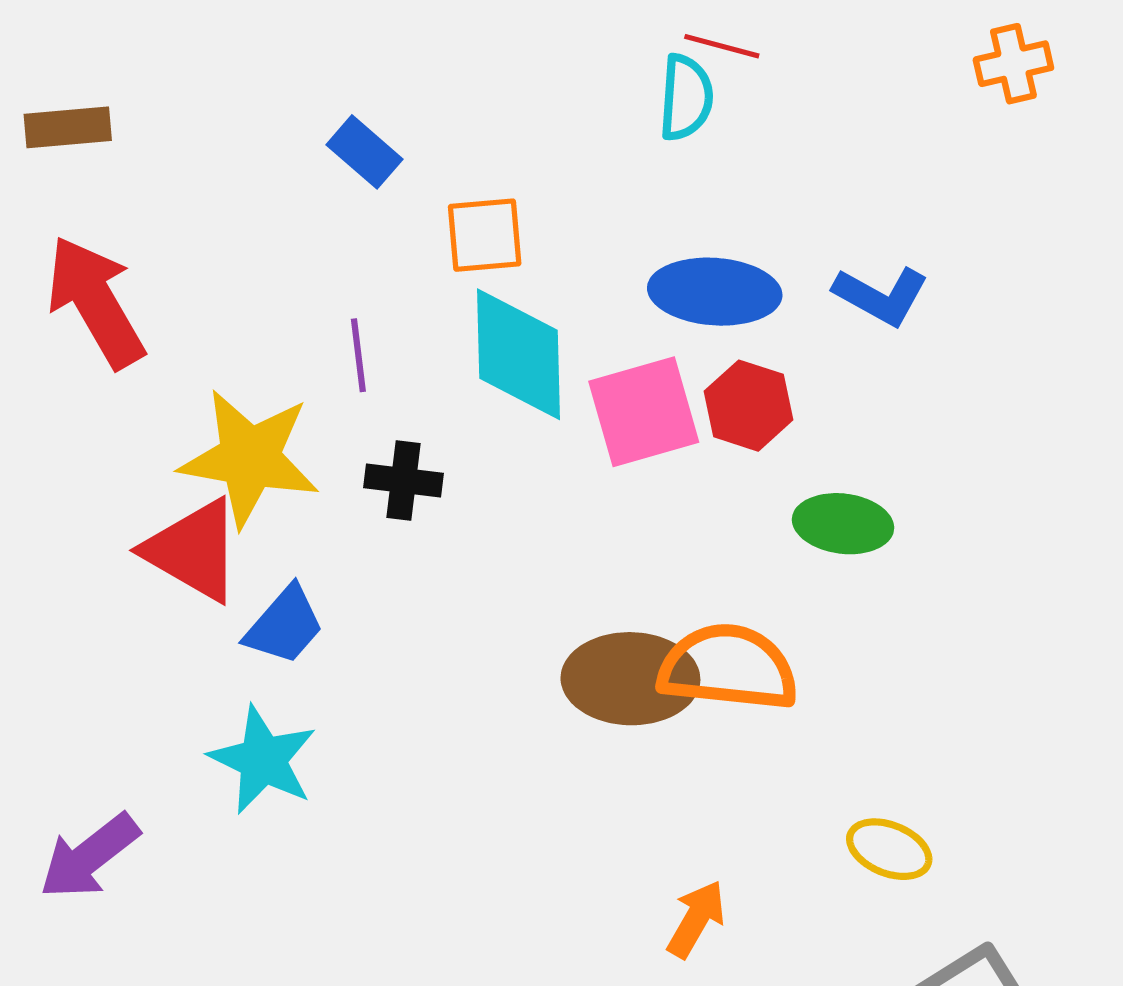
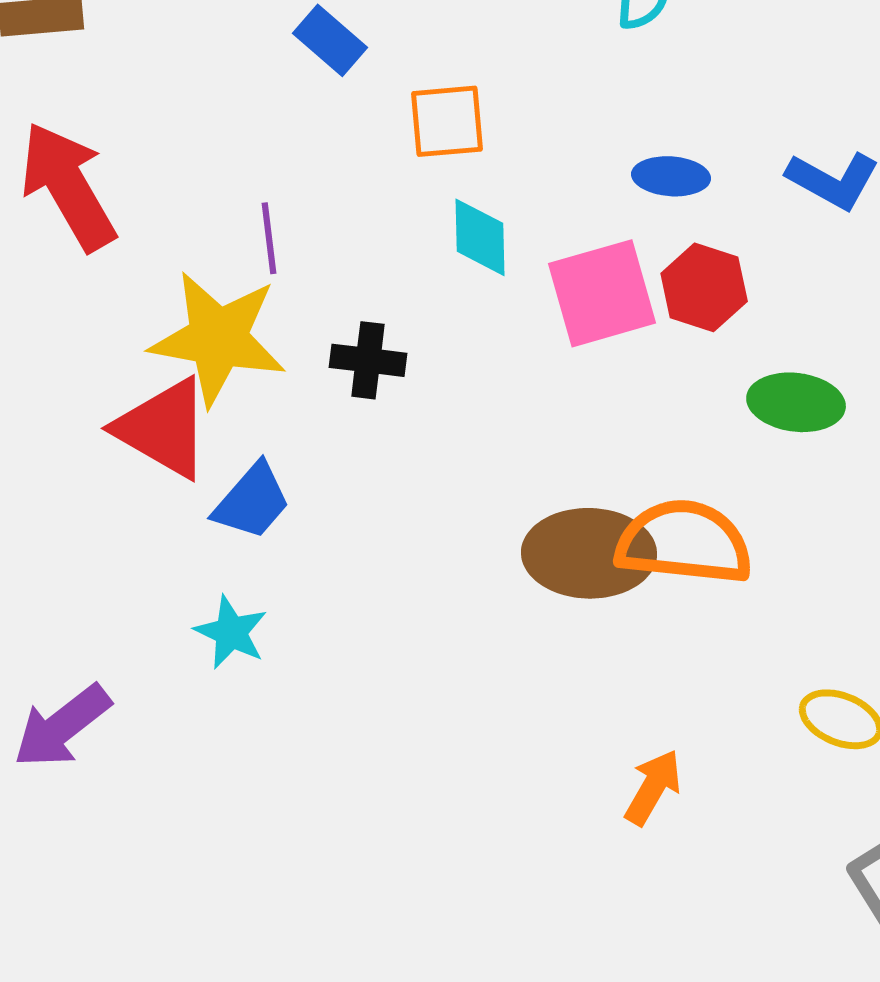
blue ellipse: (715, 292) -> (671, 176), size x0.6
cyan diamond: (519, 354) -> (480, 237), size x0.6
purple line: (358, 355) -> (269, 238), moved
cyan star: (263, 760) -> (231, 632), size x0.7

